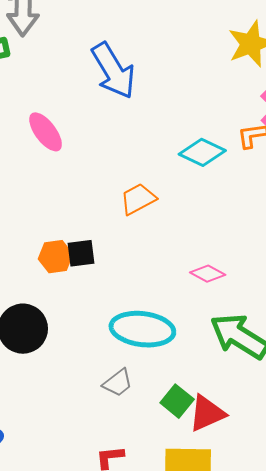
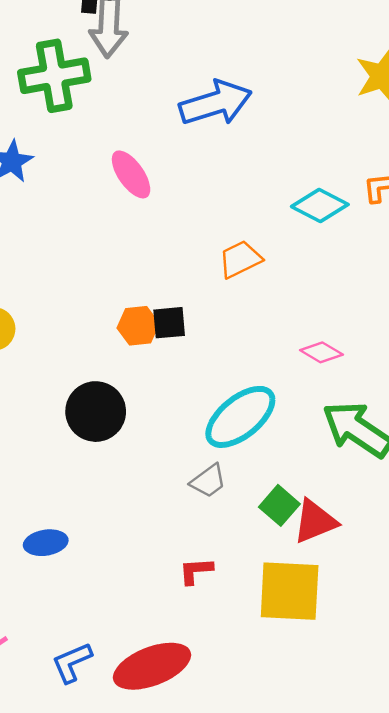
blue arrow: (113, 71) -> (215, 103), turned -78
cyan ellipse: (142, 329) -> (240, 417), turned -48

